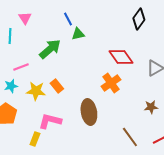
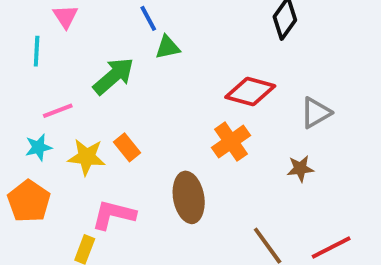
red diamond: (121, 57) -> (250, 92), turned -40
brown star: (151, 107) -> (300, 169), moved

